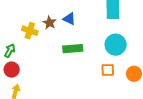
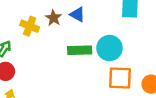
cyan circle: (116, 45) -> (109, 48), moved
orange square: (108, 70) -> (120, 78), size x1.5

